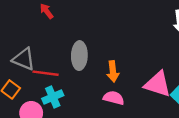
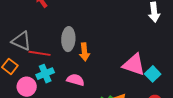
orange arrow: (113, 71) -> (84, 52), moved
pink semicircle: (114, 98) -> (76, 80), moved

